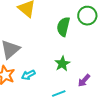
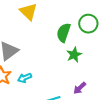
green star: (62, 64) -> (74, 55), moved

